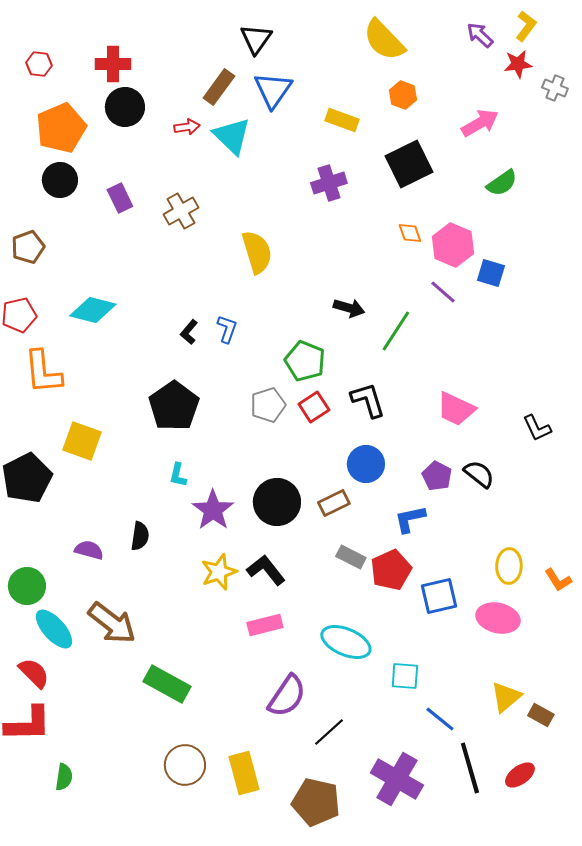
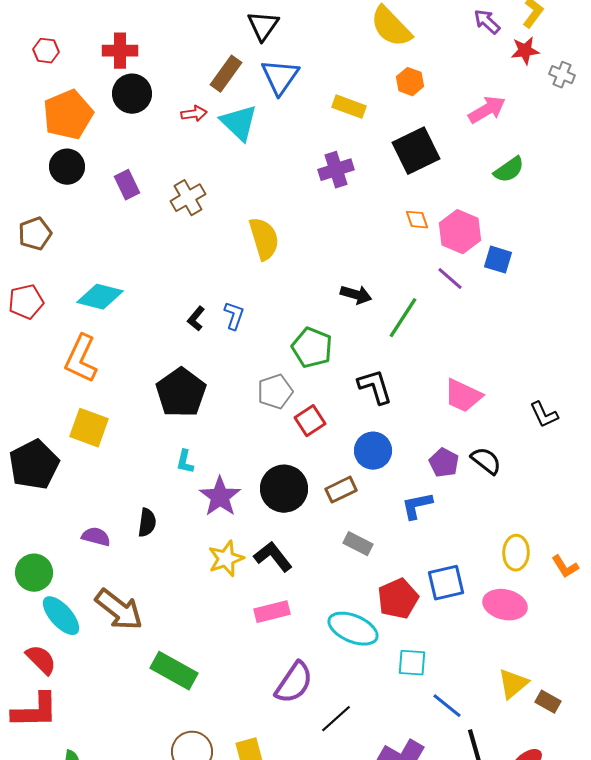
orange L-shape: (43, 372) -> (81, 359), moved, turned 30
red square: (314, 407) -> (310, 421), moved
red pentagon: (391, 570) -> (398, 599), moved

